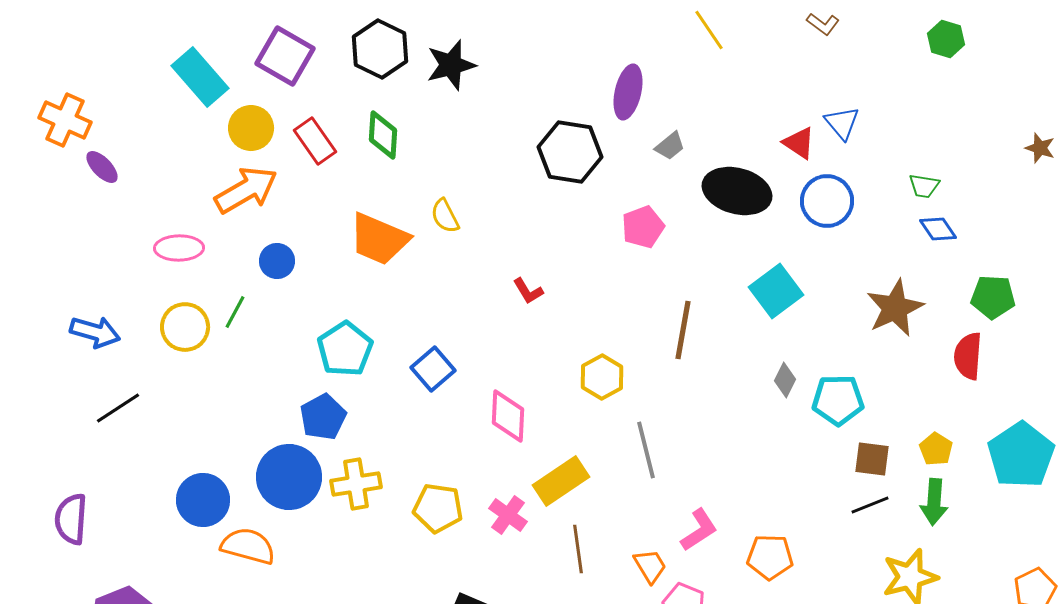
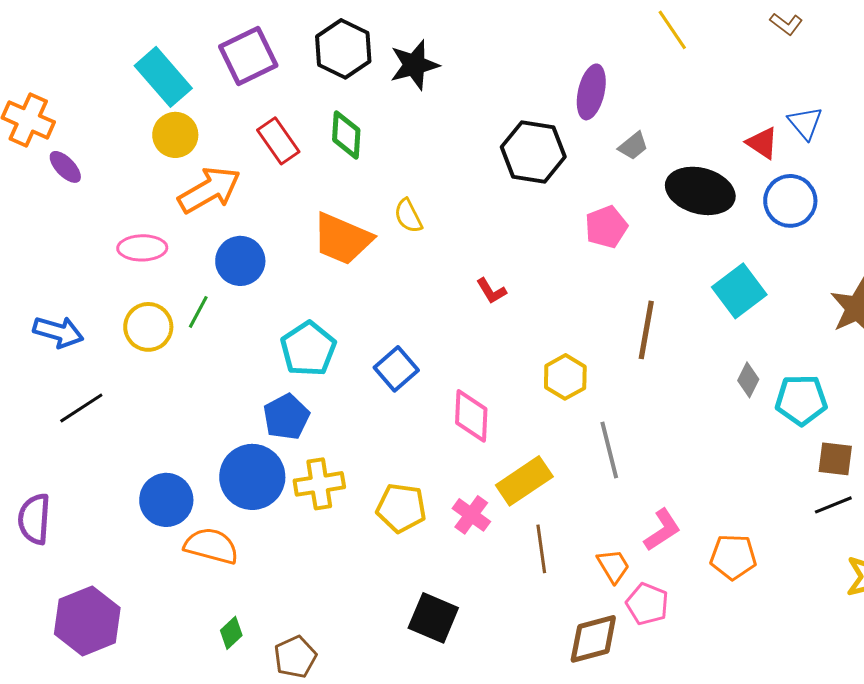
purple square: (285, 56) -> (248, 56), turned 34
yellow circle: (251, 128) -> (175, 135), moved
blue circle: (277, 261) -> (240, 261), size x1.4

